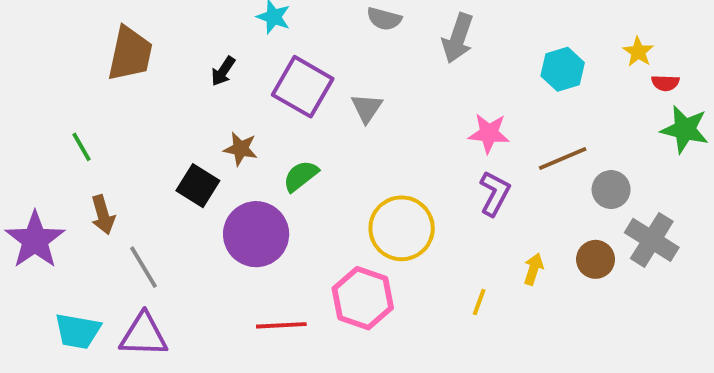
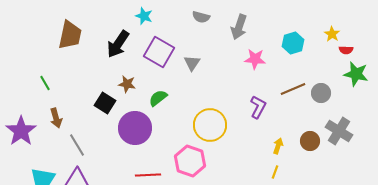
black arrow: (223, 71) -> (118, 44), size x1.8
pink star: (489, 133) -> (255, 59), moved
gray circle: (611, 190) -> (321, 93), moved
yellow line: (479, 302) -> (275, 172), moved

